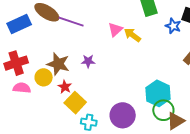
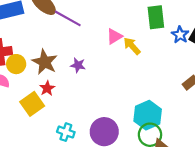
blue star: (173, 26) -> (180, 35), moved
yellow circle: (44, 77) -> (16, 64), moved
yellow square: (75, 103) -> (32, 104), moved

